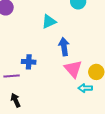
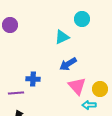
cyan triangle: (49, 22) -> (62, 37), moved
blue arrow: (64, 47) -> (68, 64), turned -114

